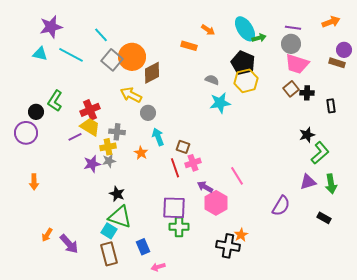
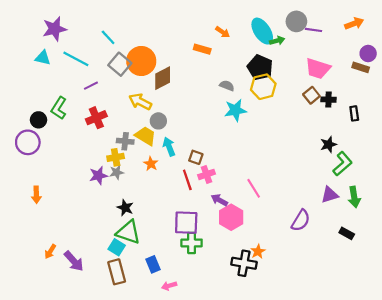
gray circle: (291, 44) -> (296, 21), moved
yellow trapezoid: (90, 127) -> (146, 136), moved
purple line: (75, 137) -> (91, 86), moved

